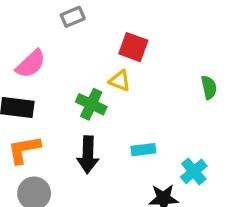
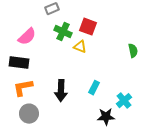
green cross: (91, 104) -> (63, 32), moved
cyan rectangle: (143, 150) -> (94, 88), turned -56

